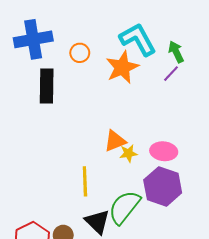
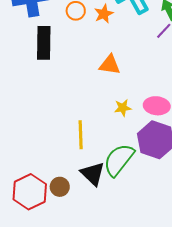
orange star: (122, 67) -> (104, 14), moved, size x0.6
orange triangle: (115, 141) -> (110, 65), moved, turned 30

